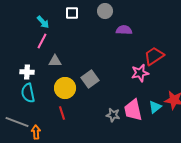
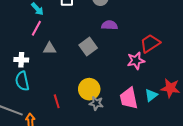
purple semicircle: (124, 30) -> (109, 25), moved
gray square: (90, 79) -> (88, 46), moved
yellow circle: (65, 88) -> (89, 89), moved
gray star: (113, 115) -> (96, 103), moved

